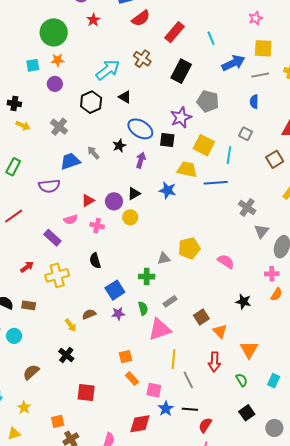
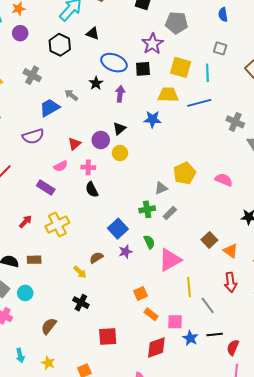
black semicircle: (95, 261) -> (92, 190), moved
gray rectangle: (170, 301) -> (170, 213), moved
red diamond: (140, 424) -> (156, 348), moved

